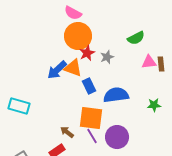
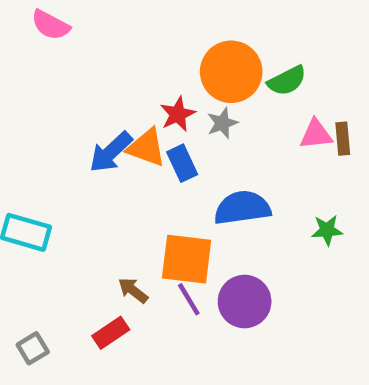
pink semicircle: (73, 13) -> (51, 25), moved
orange circle: (78, 36) -> (231, 72), moved
blue rectangle: (89, 86) -> (182, 163), moved

